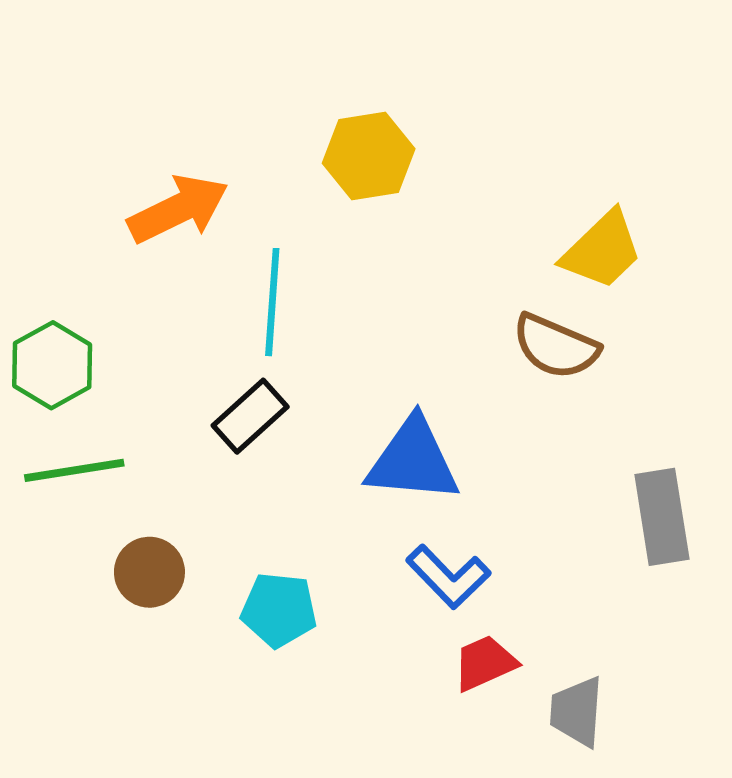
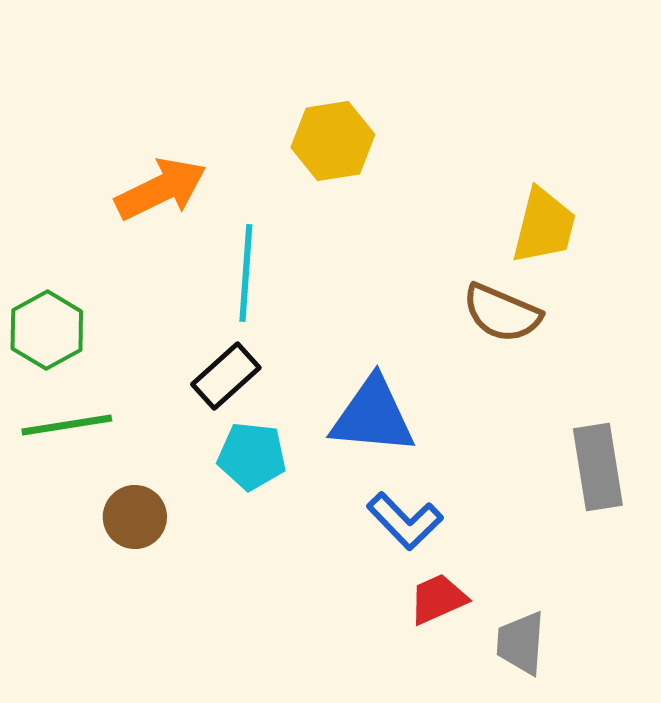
yellow trapezoid: (602, 250) -> (544, 226), turned -32
cyan pentagon: (279, 610) -> (252, 456), moved

